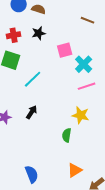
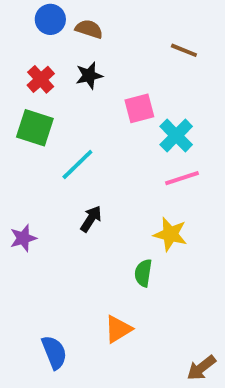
red cross: (14, 35) -> (41, 79), turned -32
black arrow: (32, 112) -> (91, 219), moved
orange triangle: (75, 170) -> (118, 329), moved
blue semicircle: (32, 174) -> (54, 352), moved

